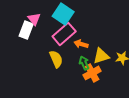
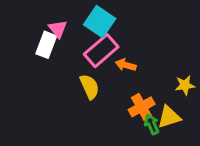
yellow triangle: (101, 56) -> (169, 117), moved
green arrow: (84, 63) -> (152, 124), moved

